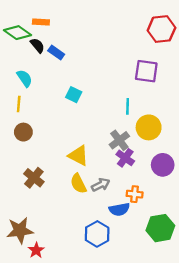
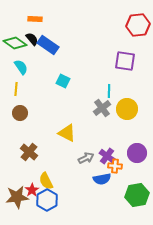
green diamond: (18, 33) -> (15, 43), moved
blue rectangle: (56, 52) -> (48, 45), size x1.5
gray cross: (119, 140) -> (102, 108), moved
purple cross: (125, 158) -> (107, 156), moved
purple circle: (163, 165) -> (137, 153), moved
yellow semicircle: (78, 184) -> (46, 181), moved
blue hexagon: (97, 234) -> (47, 200), moved
red star: (36, 250) -> (32, 190), moved

